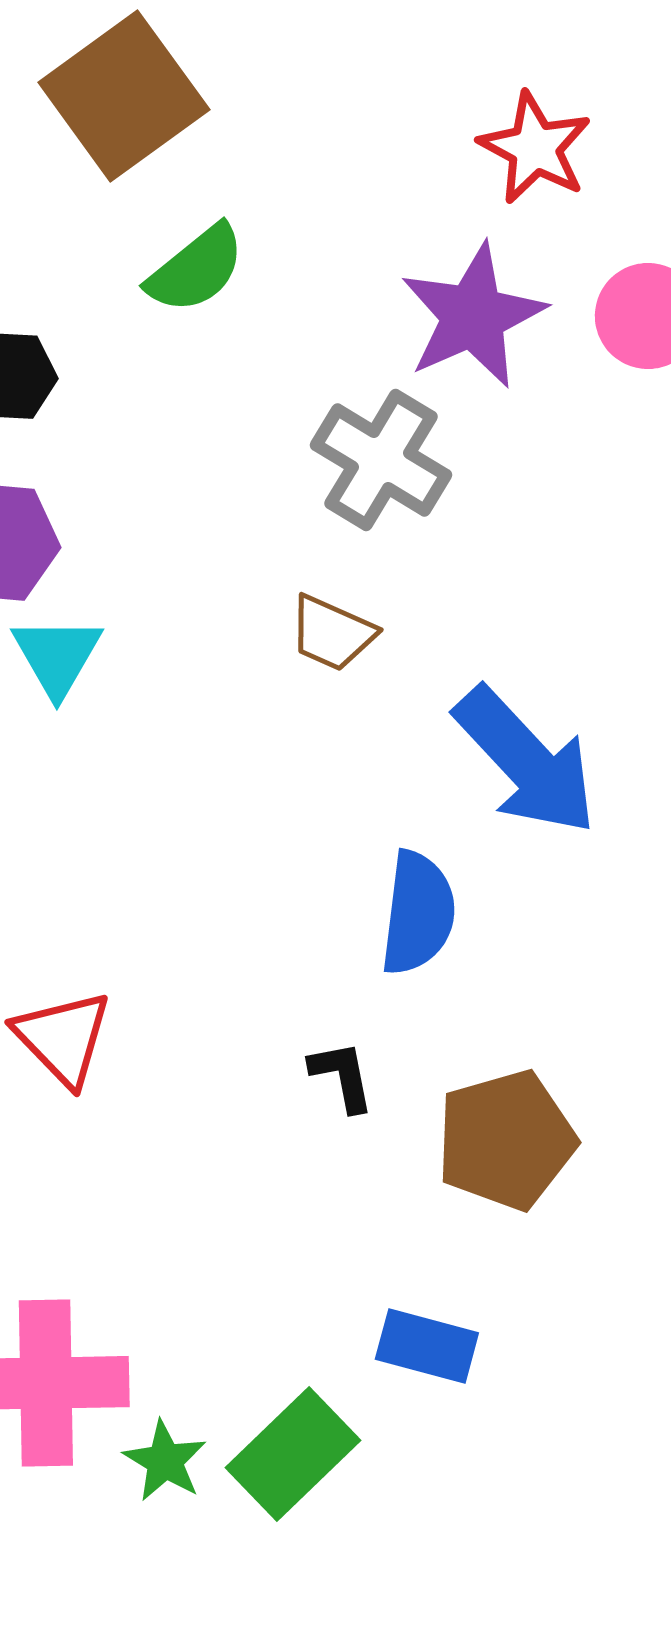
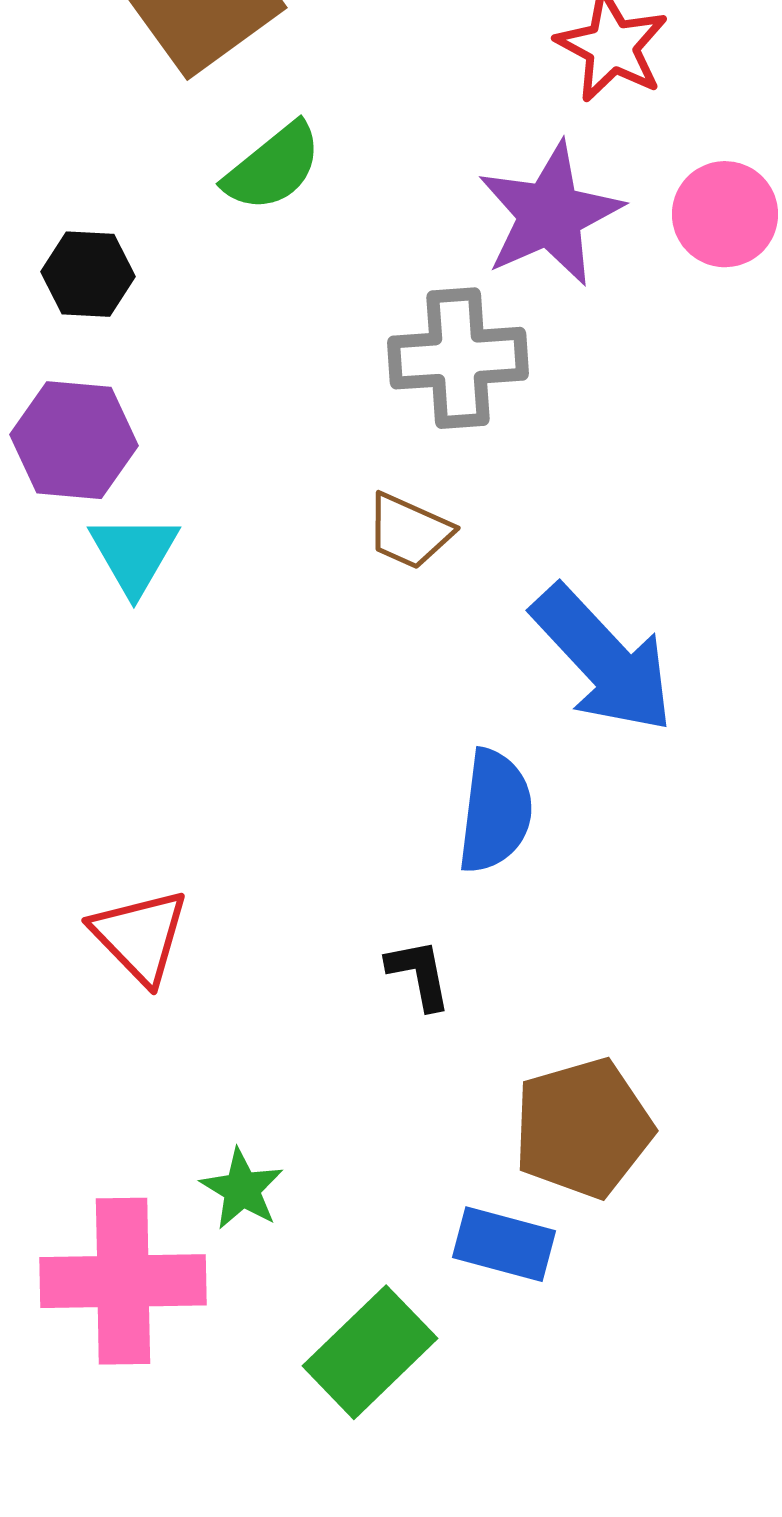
gray cross: (381, 460) -> (458, 358), turned -35
brown pentagon: (506, 1140) -> (583, 1128), moved
green star: (165, 1461) -> (242, 1189), moved

